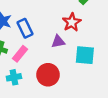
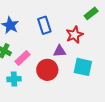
blue rectangle: (25, 28) -> (44, 25), moved
red circle: (48, 75) -> (47, 70), moved

